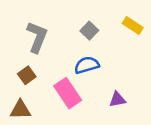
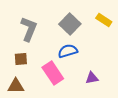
gray square: (89, 31) -> (70, 24), size x1.5
brown square: (27, 75) -> (21, 59), turned 32

